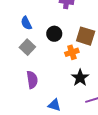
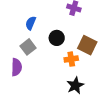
blue semicircle: (26, 23) -> (31, 23), turned 40
purple semicircle: (32, 80) -> (16, 67), moved

